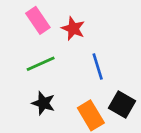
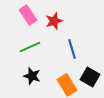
red star: (73, 28) -> (54, 21), turned 30

